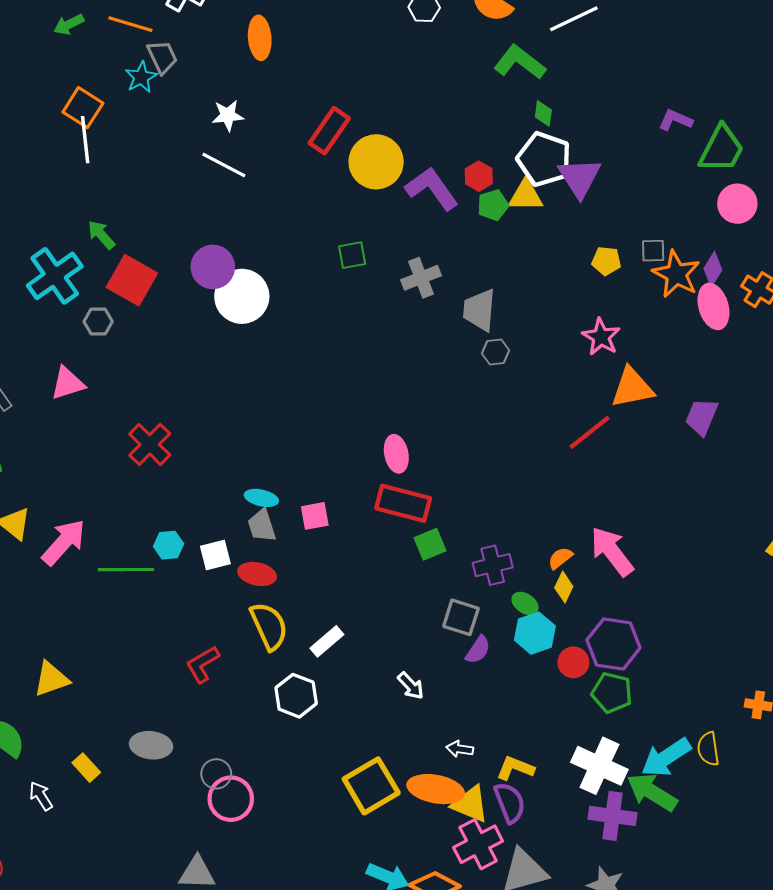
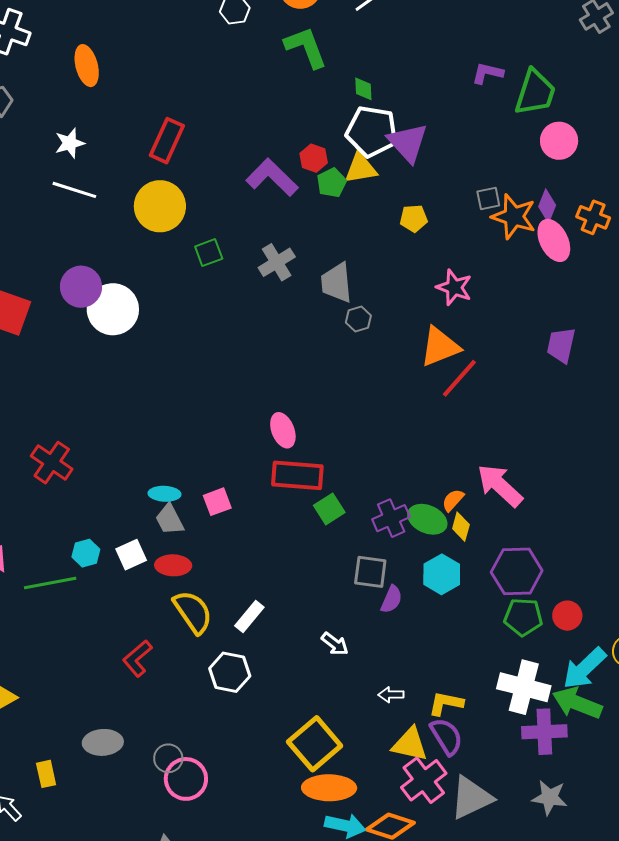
green L-shape: (520, 62) -> (306, 47), moved, turned 42
yellow circle: (376, 162) -> (160, 206), moved
yellow pentagon: (606, 261) -> (414, 218), moved
orange triangle: (632, 388) -> (440, 347), moved
green ellipse: (525, 603) -> (427, 519), moved, size x1.5
red circle: (573, 662) -> (567, 616), moved
yellow rectangle: (86, 768) -> (46, 774), turned 40
orange ellipse: (436, 789) -> (329, 788), moved

